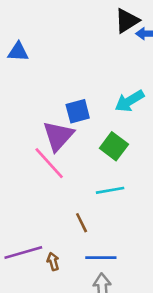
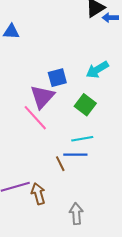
blue line: (101, 258) -> (75, 155), moved
brown arrow: (53, 261) -> (38, 194), size x1.5

